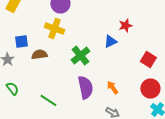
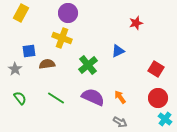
red star: (125, 25) -> (136, 23), moved
purple semicircle: (85, 87) -> (93, 97), turned -55
green line: (48, 100) -> (56, 98), moved

